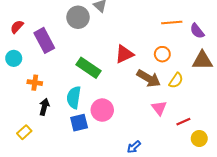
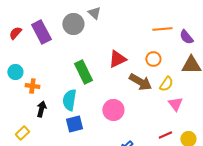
purple rectangle: (44, 40) -> (41, 32), moved
cyan circle: (14, 58) -> (15, 72), moved
green rectangle: (89, 68) -> (83, 72), turned 30
pink triangle: (159, 108) -> (175, 104), moved
pink circle: (102, 110) -> (113, 110), moved
red line: (183, 122) -> (165, 135), moved

